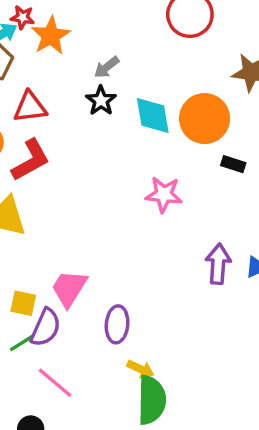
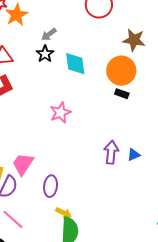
orange circle: (205, 119) -> (121, 71), moved
pink star: (164, 194) -> (61, 113), moved, turned -30

